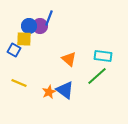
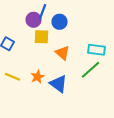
blue circle: (29, 26) -> (60, 22), moved
yellow square: (24, 39) -> (42, 37), moved
orange star: (49, 92) -> (38, 77), moved

